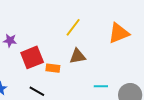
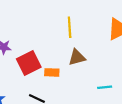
yellow line: (73, 27) -> (70, 27), turned -36

